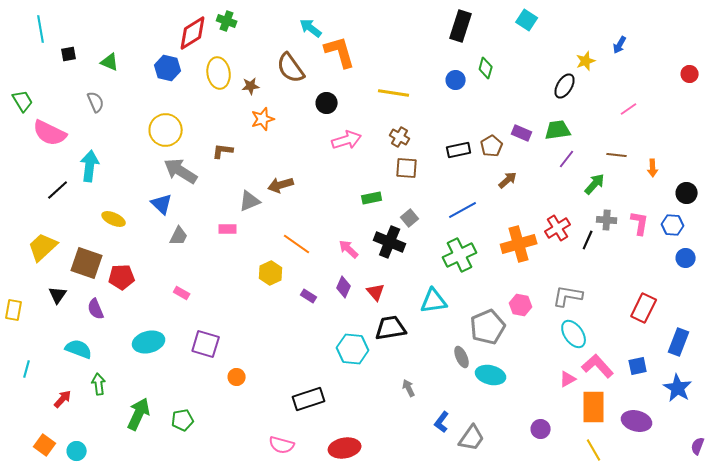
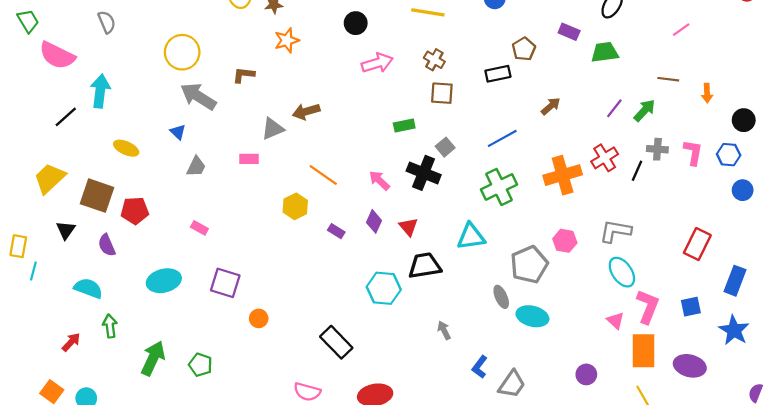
purple rectangle: (522, 133) -> (569, 32), moved
brown pentagon: (492, 146) -> (524, 49), moved
purple line: (567, 159) -> (614, 108), moved
blue triangle: (162, 204) -> (178, 132), size x0.7
pink L-shape: (598, 366) -> (648, 307), turned 64
cyan line: (27, 369) -> (33, 271), moved
pink triangle: (568, 379) -> (615, 321), turned -48
black rectangle: (309, 399) -> (336, 342), turned 64
green pentagon: (183, 420) -> (200, 365), turned 30

